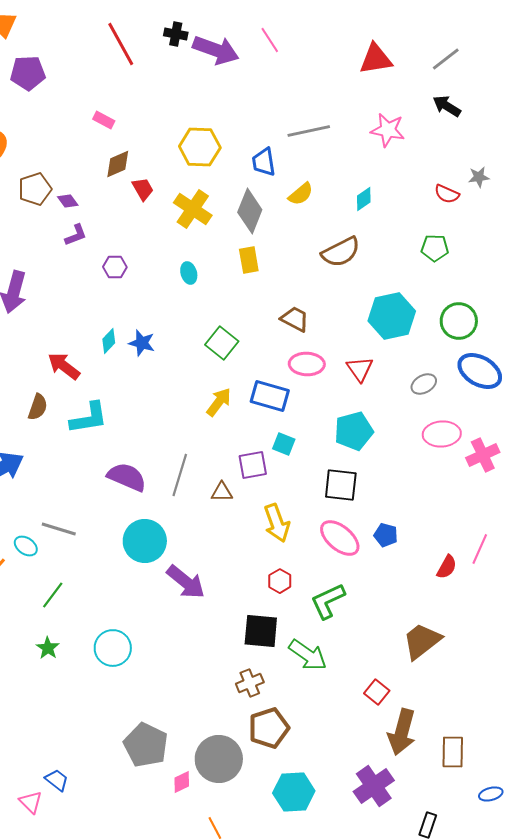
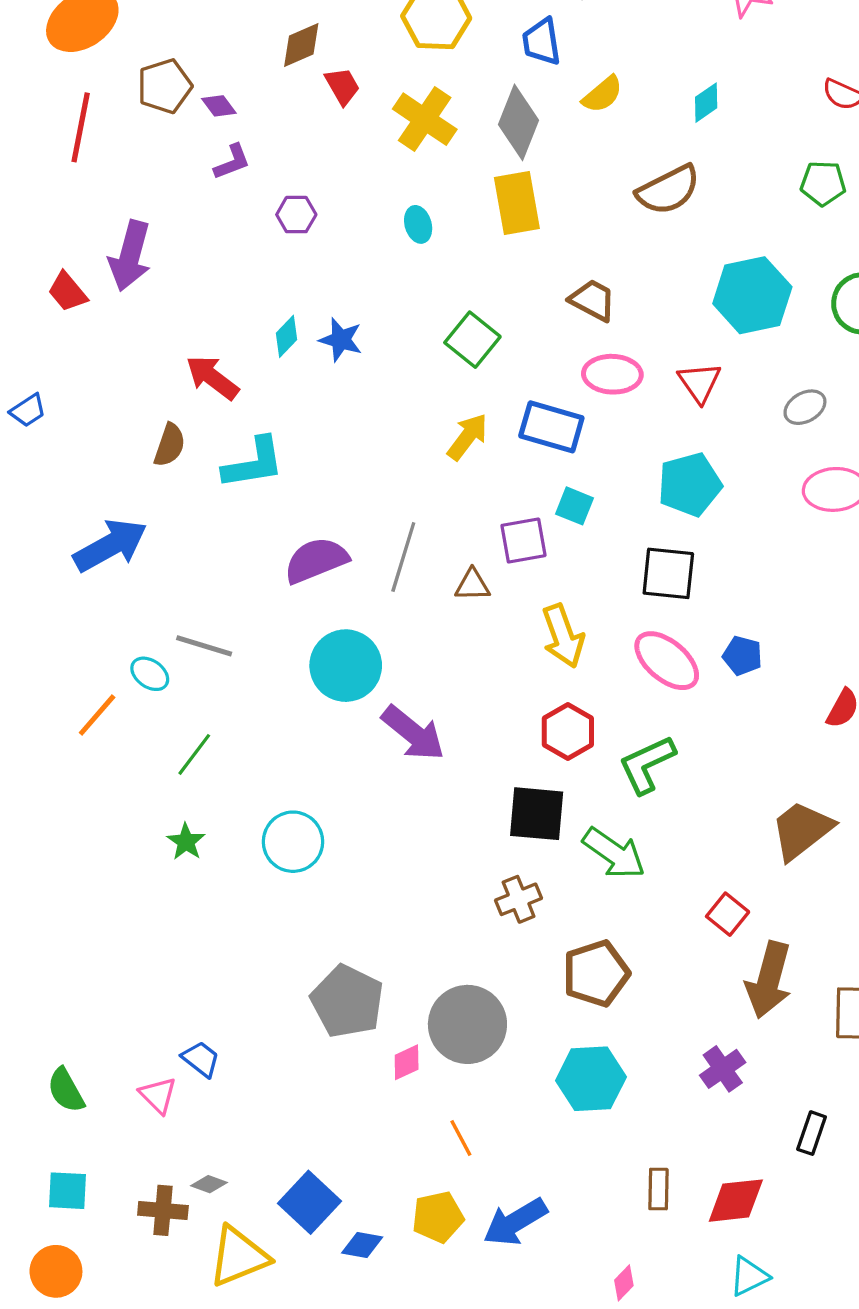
yellow rectangle: (249, 260) -> (517, 203), size x1.4
purple semicircle: (127, 477) -> (316, 560), turned -45
red hexagon: (280, 581) -> (568, 731), size x1.4
brown pentagon: (269, 728) -> (596, 973), moved
purple cross: (374, 786) -> (723, 1069), size x0.7

